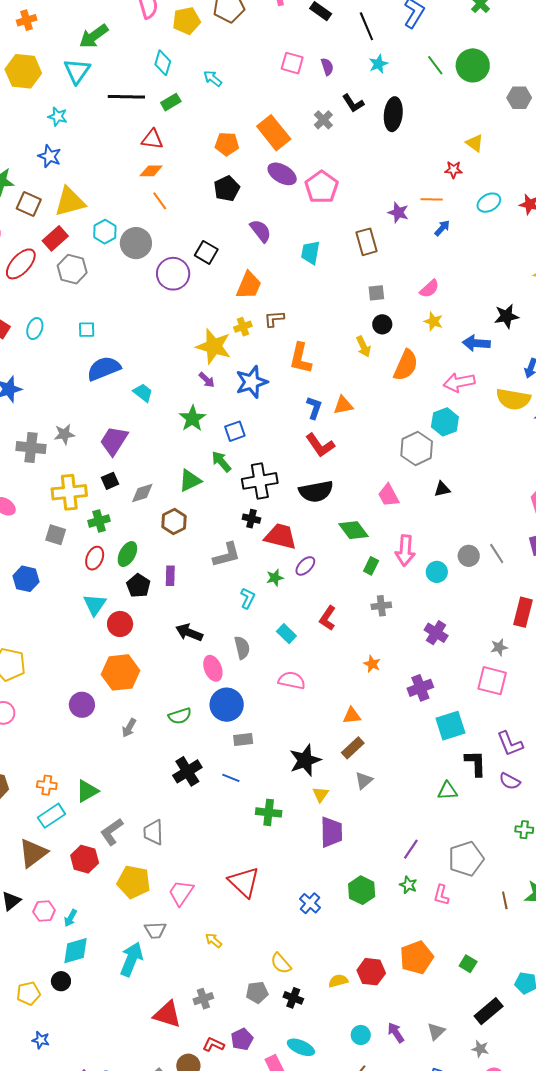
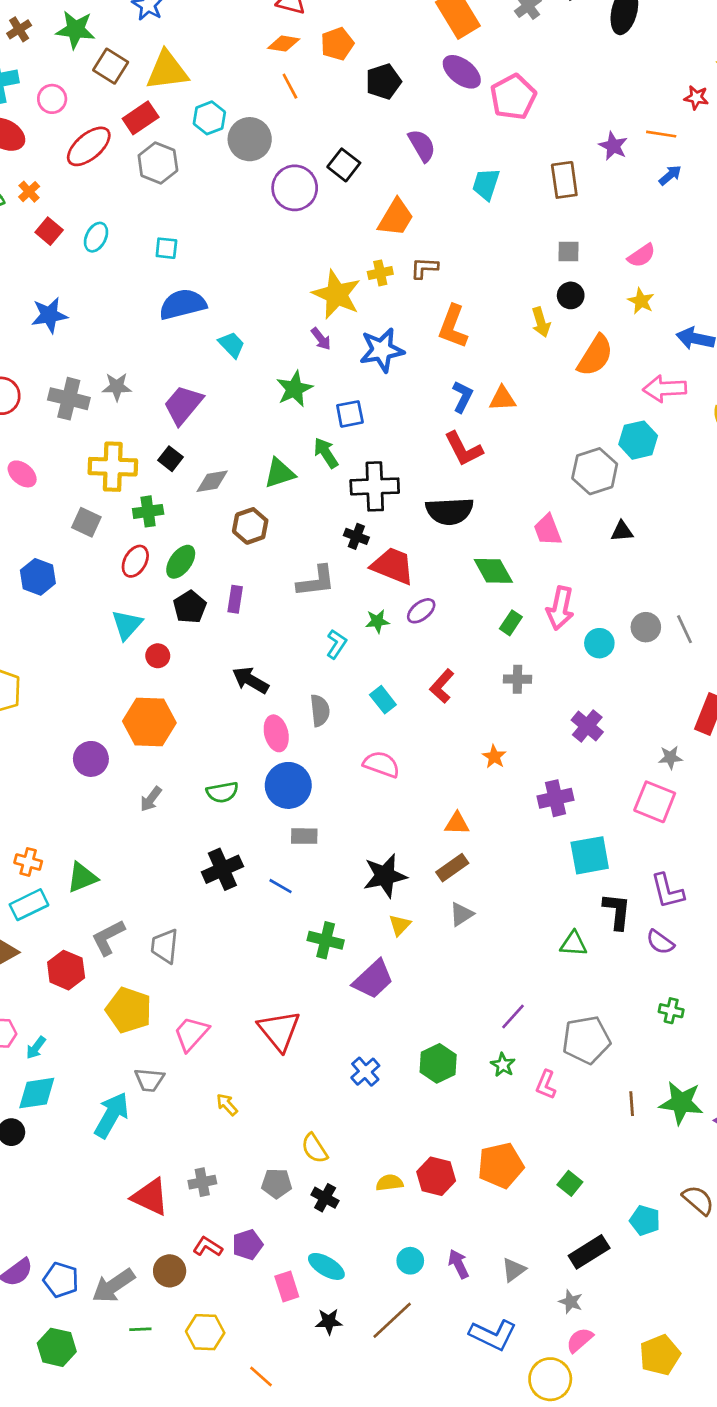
orange pentagon: (227, 144) -> (337, 44), moved, turned -30
black square: (110, 481) -> (170, 459), turned -36
red circle: (120, 624) -> (158, 656), size x0.7
purple trapezoid: (331, 832) -> (373, 979), moved, turned 40

